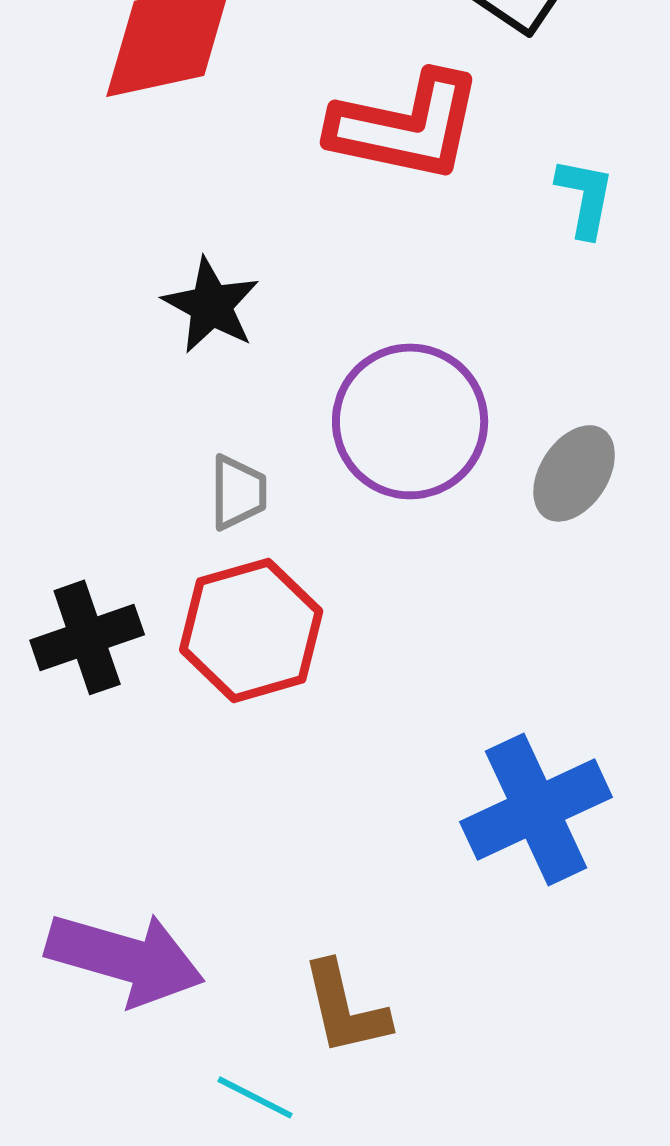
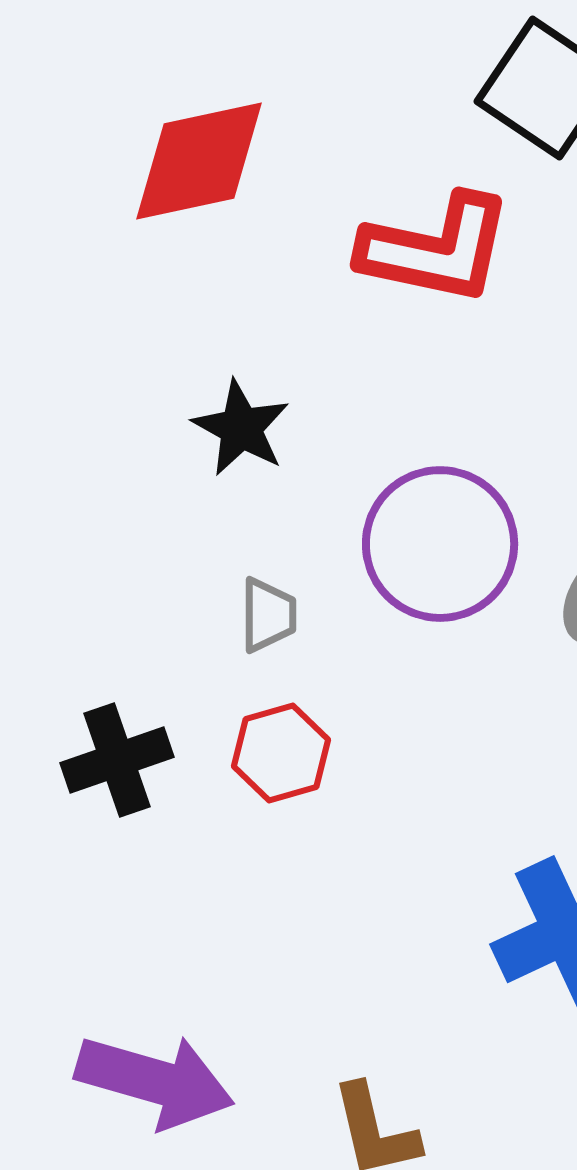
red hexagon: (251, 630) -> (281, 753), size x0.7

